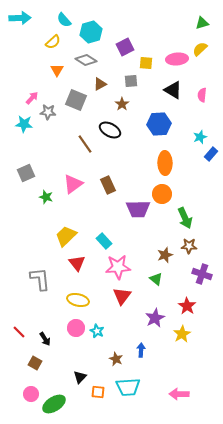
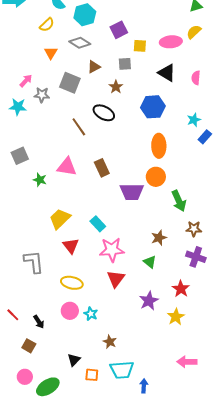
pink triangle: (73, 184) -> (67, 167), turned 45
brown star: (189, 246) -> (194, 229), moved
blue arrow: (141, 350) -> (144, 386), moved
pink arrow: (179, 394) -> (187, 362), moved

